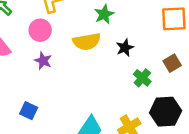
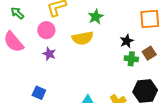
black star: (125, 48) -> (127, 41), moved
green cross: (142, 78) -> (131, 59), moved, turned -32

